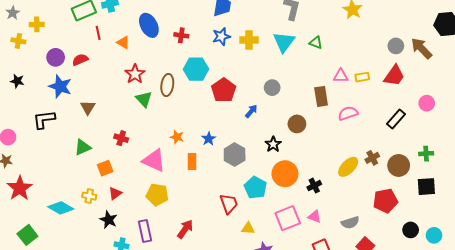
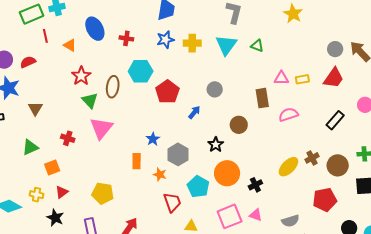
orange star: (177, 137) -> (160, 174), moved
pink triangle: (154, 160) -> (101, 128), moved, turned 45

